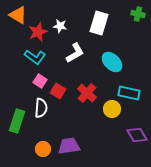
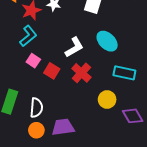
white L-shape: (75, 53) -> (74, 47), moved
cyan L-shape: (35, 57) -> (28, 36), turned -75
white semicircle: (41, 108) -> (36, 108), moved
yellow circle: (112, 109) -> (107, 100), moved

